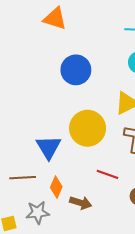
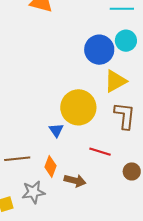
blue circle: (76, 70) -> (99, 50), moved
blue triangle: (49, 147) -> (56, 130), moved, size x0.6

